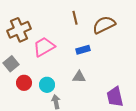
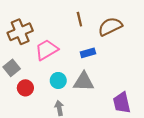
gray triangle: (79, 77) -> (84, 82), size x1.5
cyan circle: (47, 85) -> (58, 80), moved

